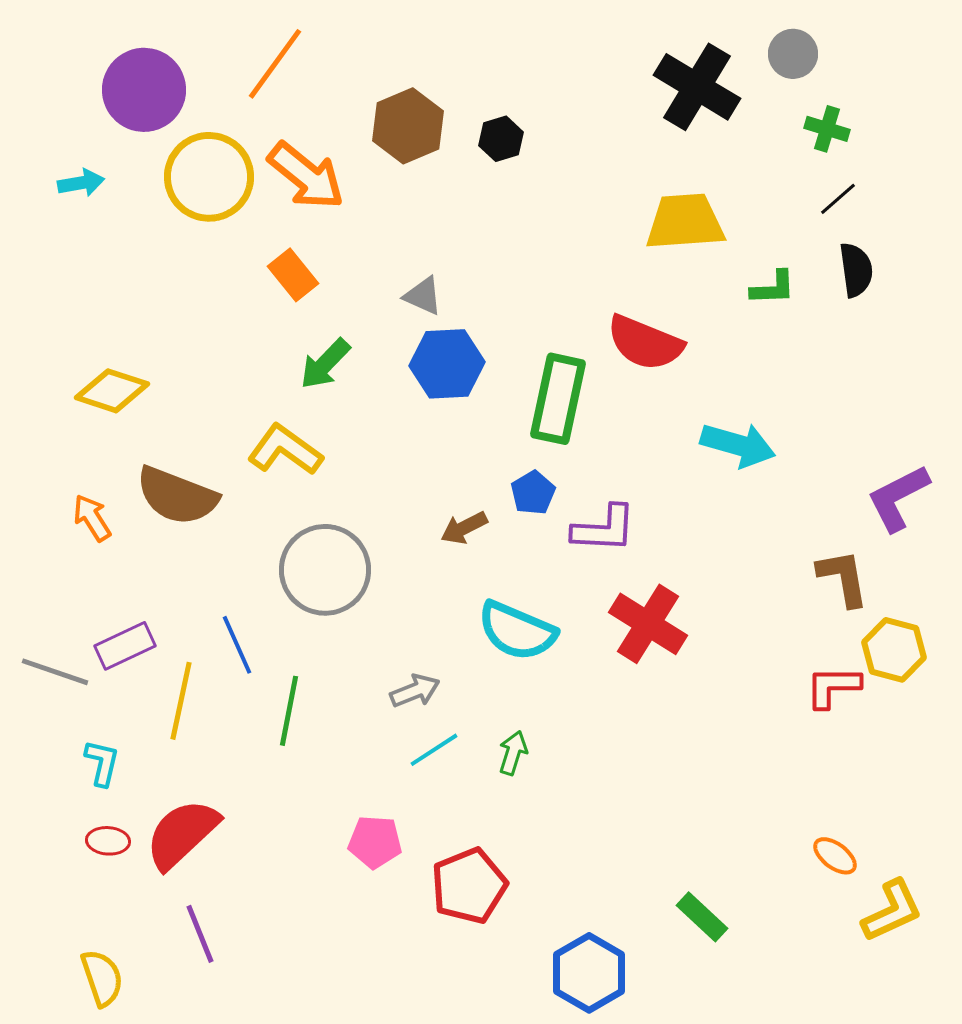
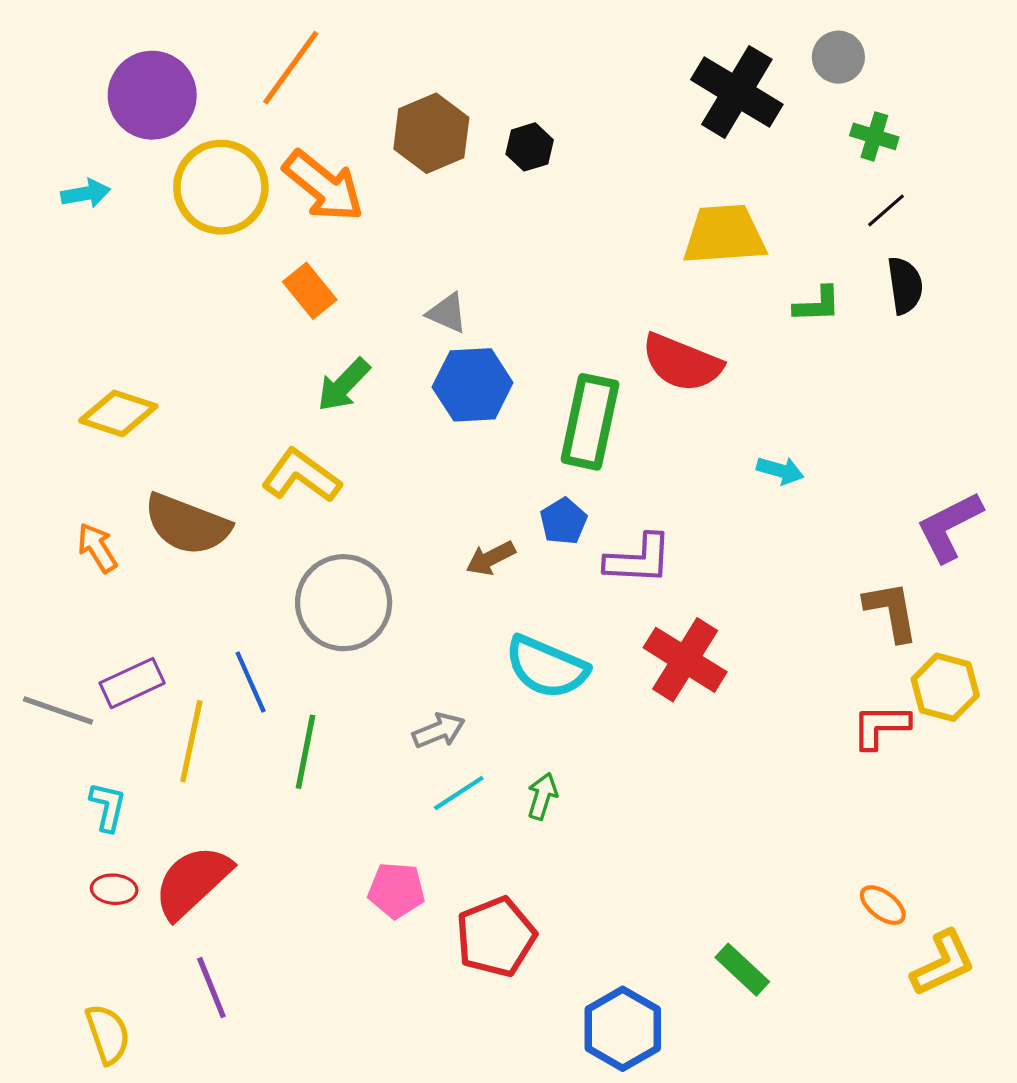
cyan arrow: (738, 445) -> (780, 471), size x0.6

